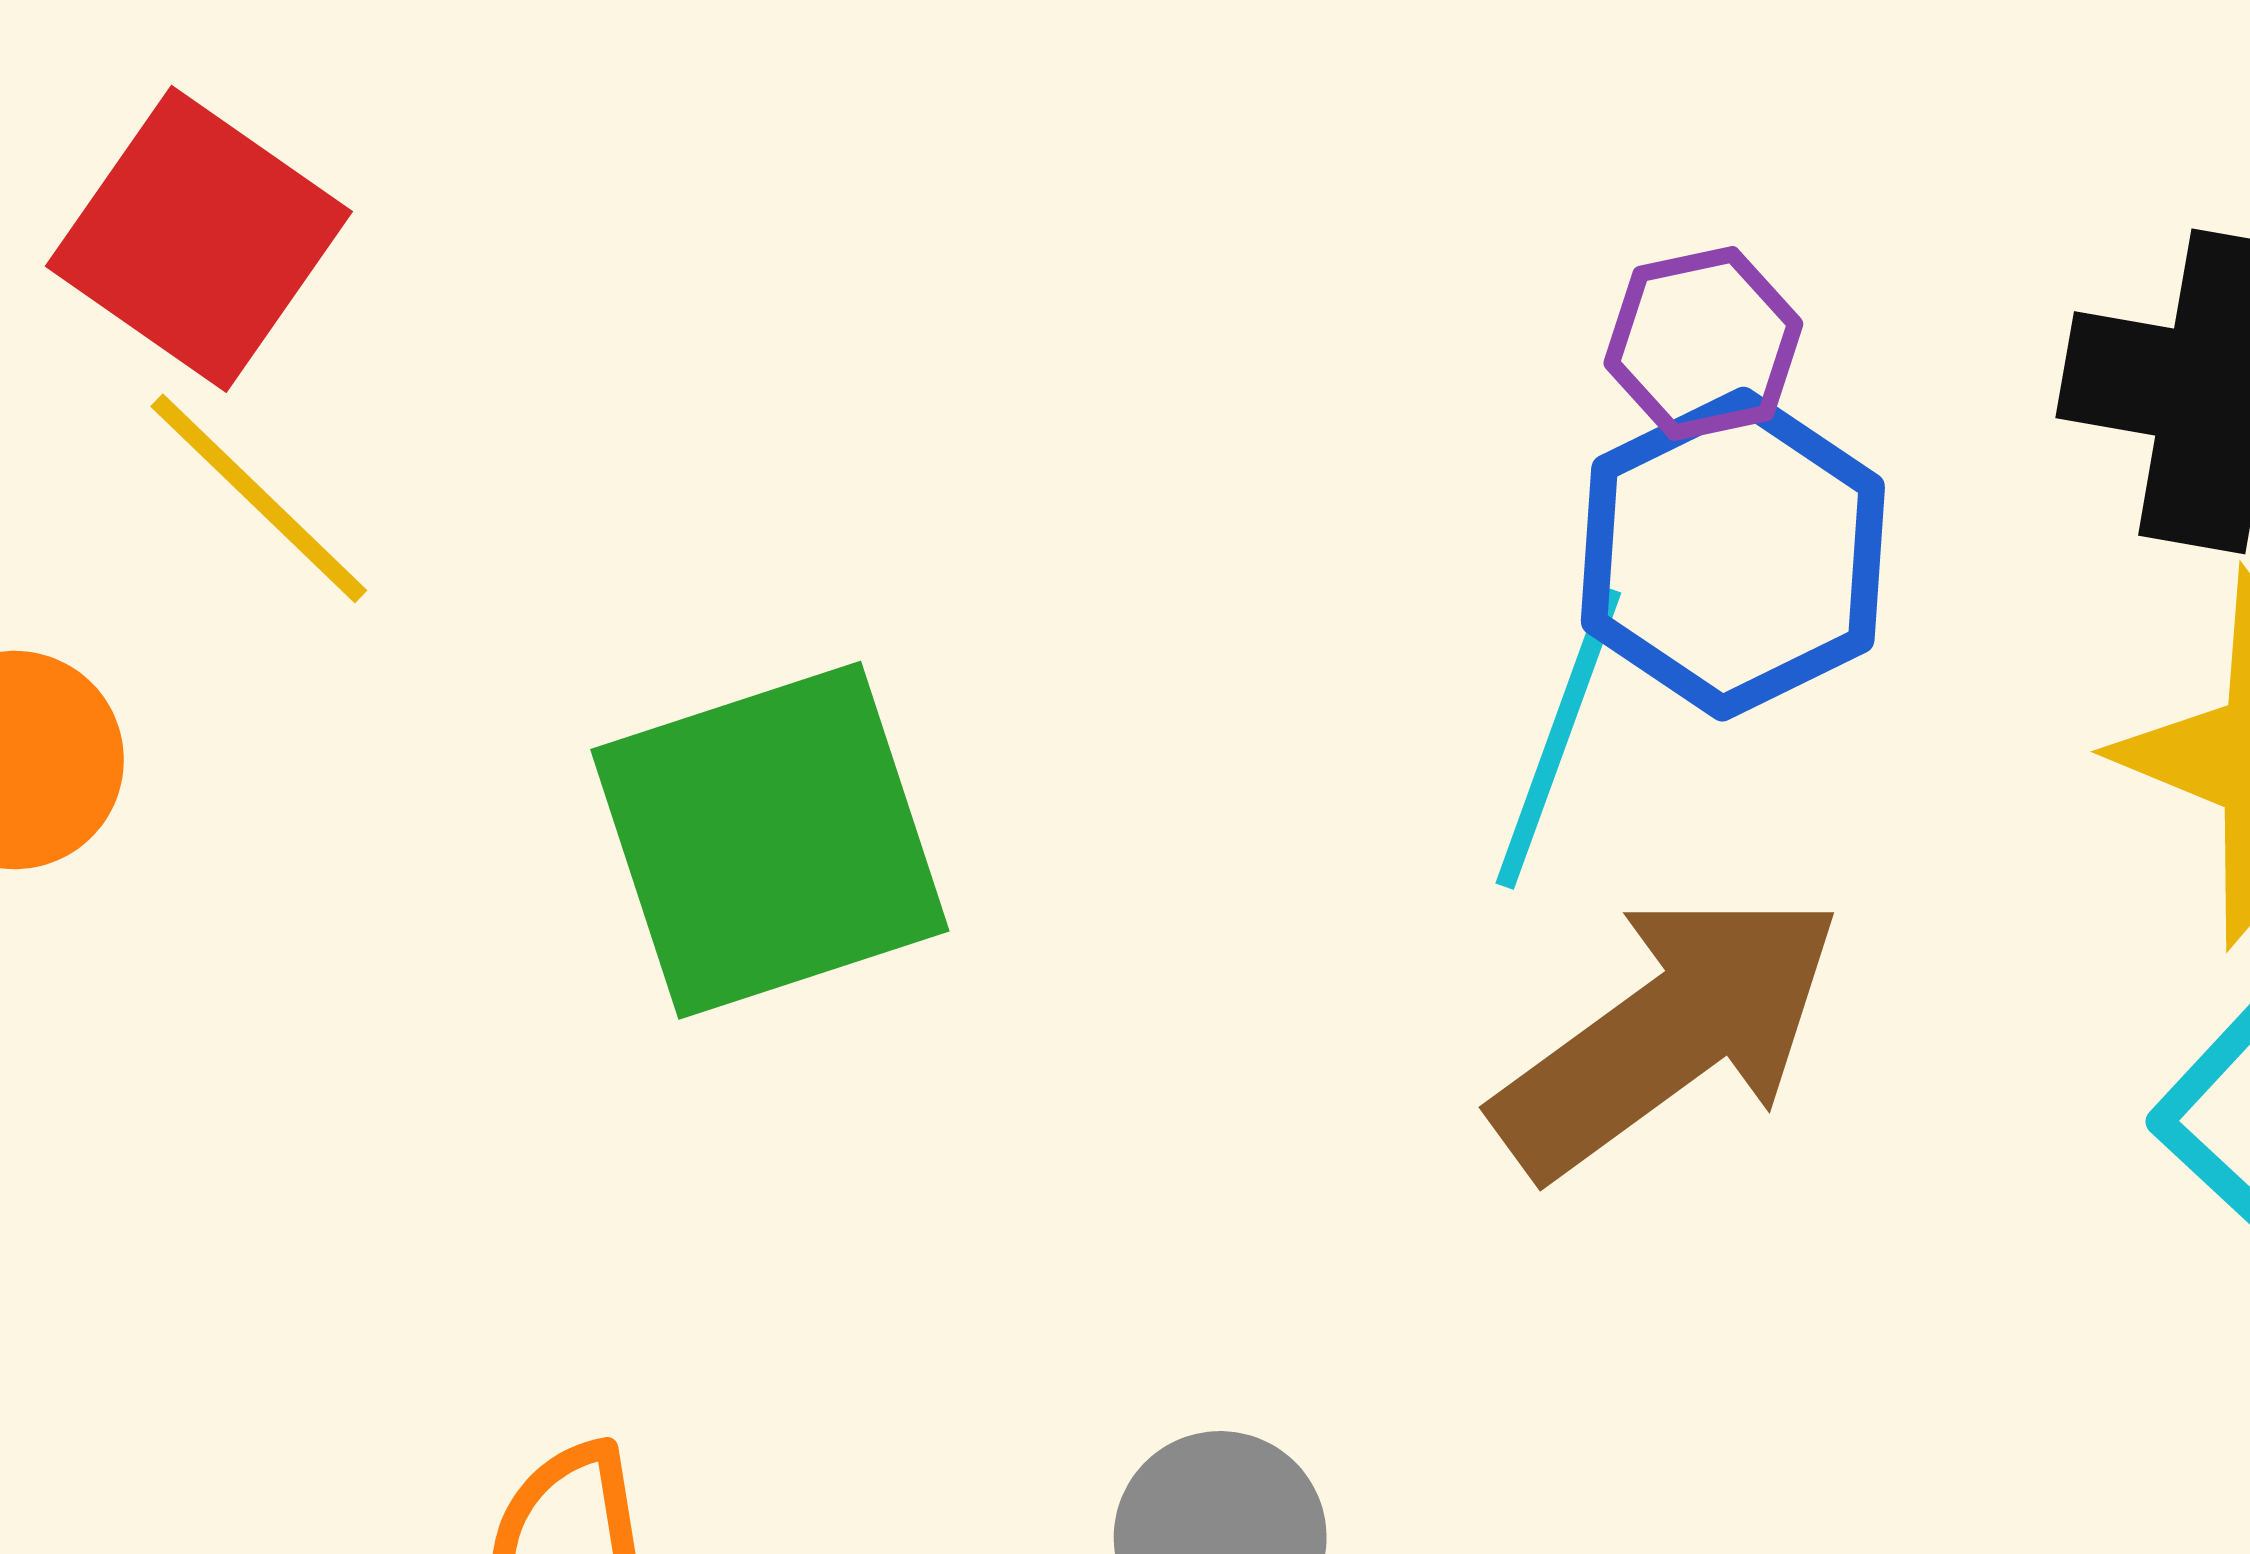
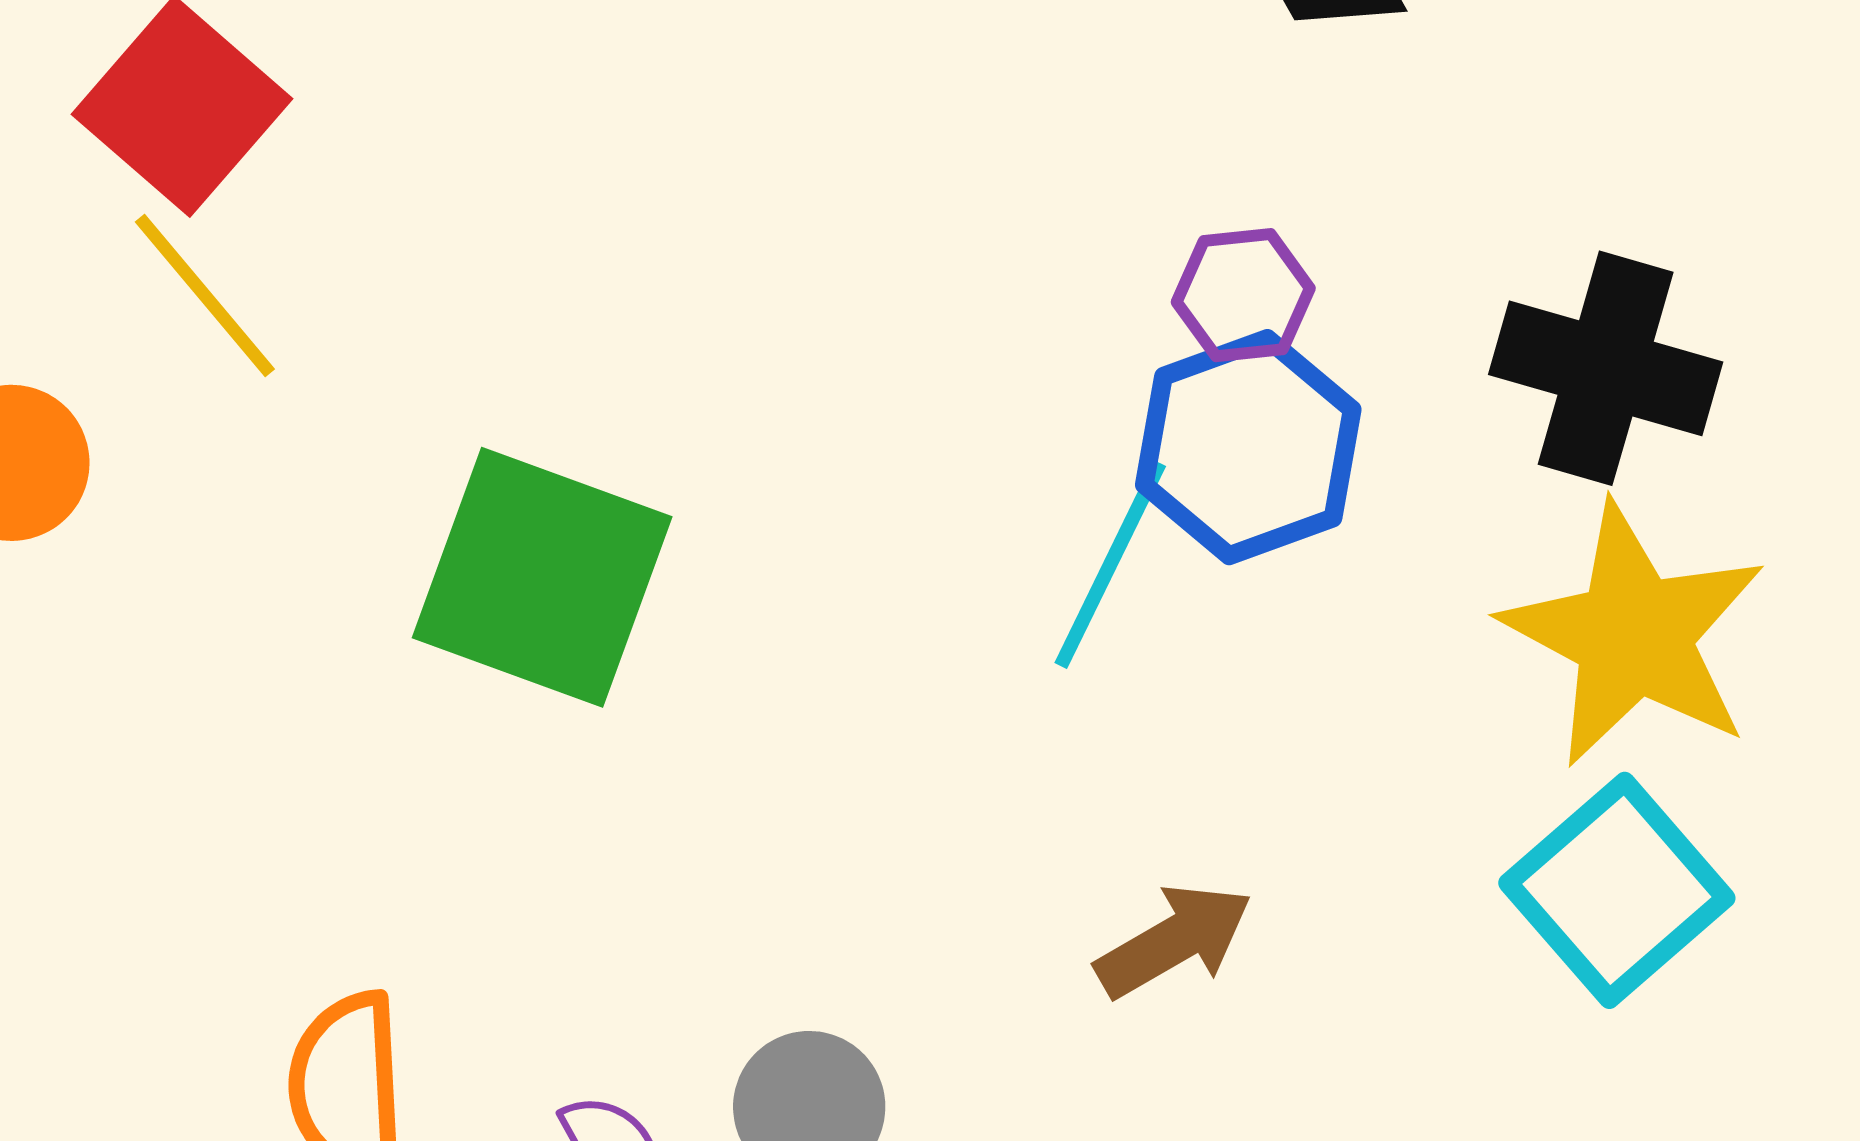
green square: (770, 840) -> (542, 577), turned 32
brown arrow: (1668, 1034) -> (1174, 941), moved, size x0.6

